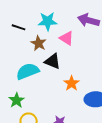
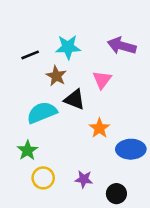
black line: (19, 27) -> (30, 55), turned -40
pink triangle: (67, 38) -> (102, 80), moved, turned 35

